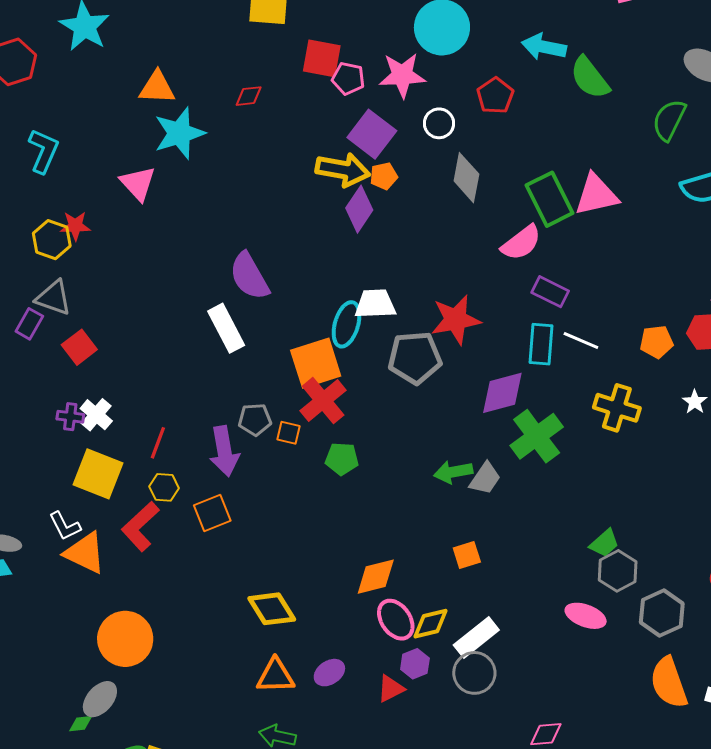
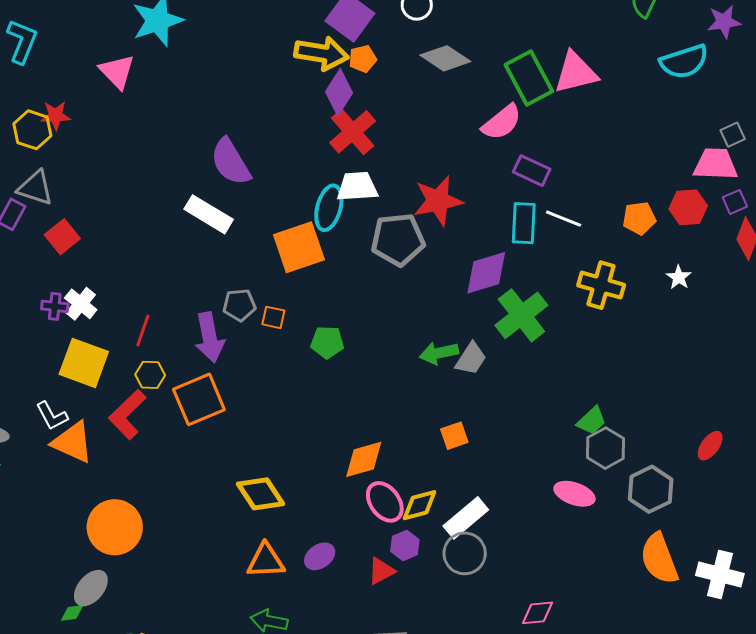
gray diamond: (466, 178) -> (445, 58), turned -66
white rectangle: (226, 328) -> (209, 214), turned -30
red cross: (323, 401) -> (353, 132), moved
orange square: (212, 513) -> (199, 399), size x1.4

